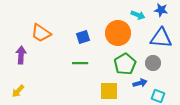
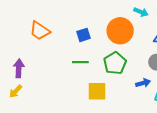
purple arrow: (21, 55) -> (19, 68), moved
green pentagon: (125, 64) -> (115, 63), moved
yellow square: (109, 91) -> (97, 91), moved

